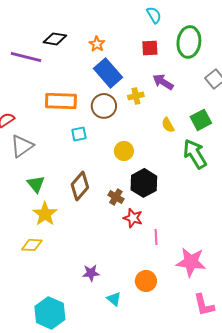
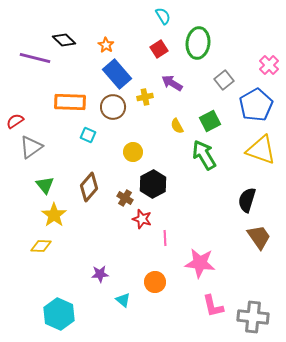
black diamond: (55, 39) -> (64, 40), turned 35
red square: (150, 48) -> (159, 49), turned -30
cyan square: (79, 134) -> (88, 135), turned 35

